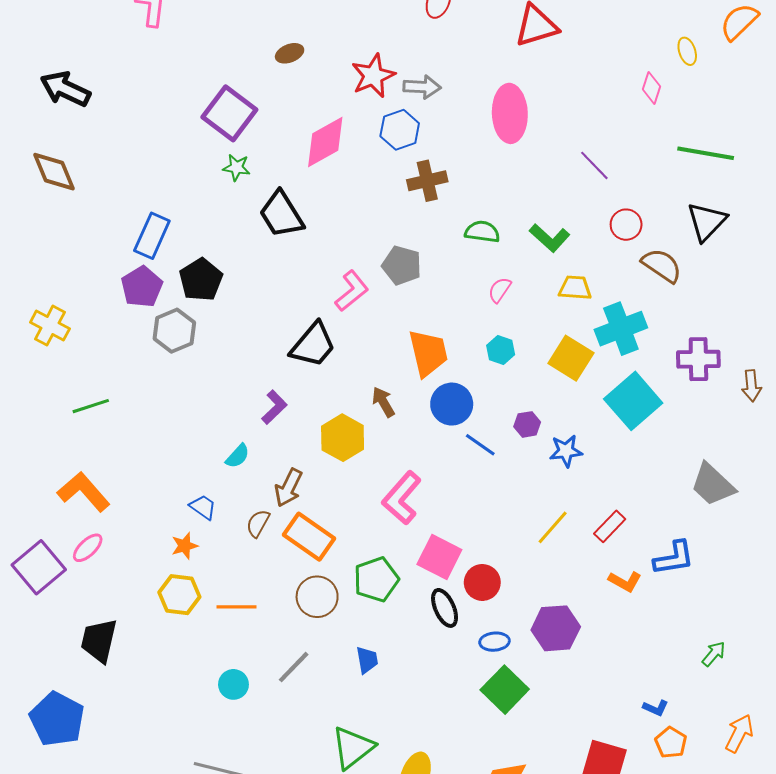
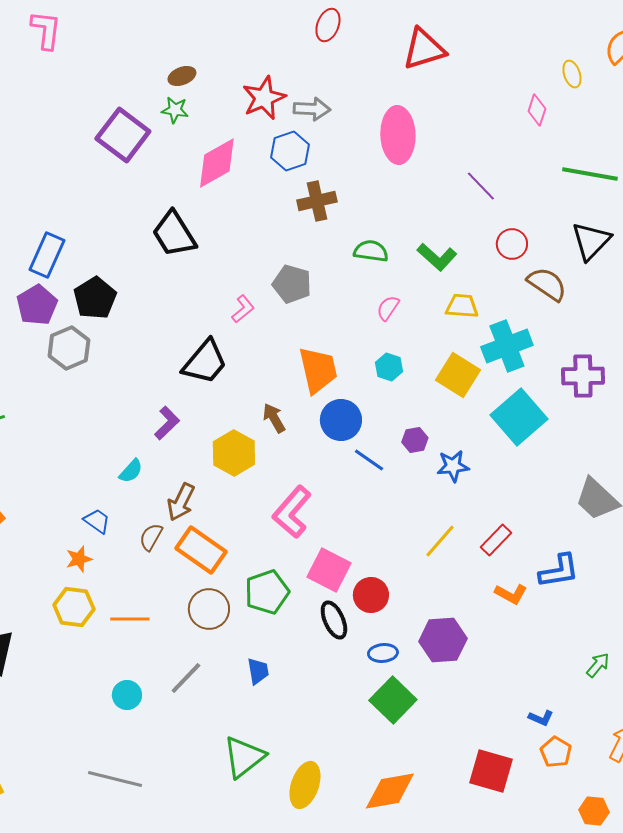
green star: (237, 167) -> (175, 110), moved
pink L-shape: (352, 291) -> (243, 309), size x0.7

